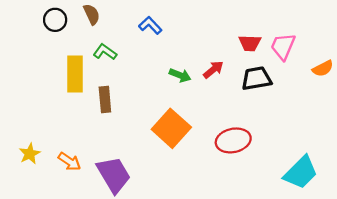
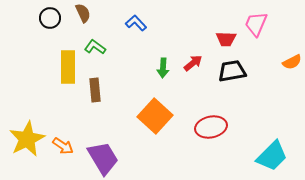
pink trapezoid: (283, 46) -> (256, 24), moved
green arrow: (180, 75) -> (163, 68), turned 72
yellow star: (30, 154) -> (27, 139), size x1.8

